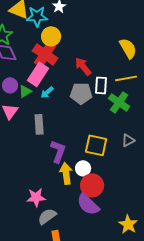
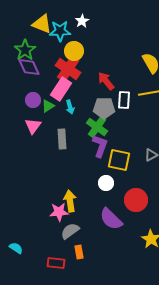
cyan arrow: (47, 92) -> (70, 107), turned -64
green cross: (119, 102) -> (97, 127), moved
purple L-shape: (58, 151) -> (100, 146), moved
yellow arrow: (66, 173) -> (70, 201), moved
red circle: (92, 185) -> (136, 200), moved

